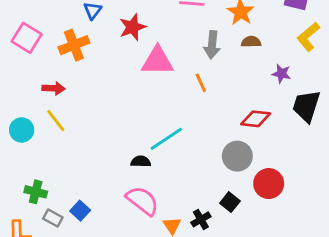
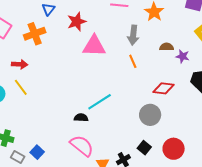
brown semicircle: (251, 42) -> (167, 47), moved
orange line: (201, 83) -> (133, 61), moved
red circle: (269, 184) -> (174, 149), moved

